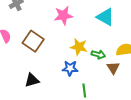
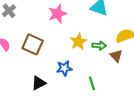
yellow star: (79, 47) -> (79, 42), turned -30
blue star: (70, 68) -> (64, 68), moved

